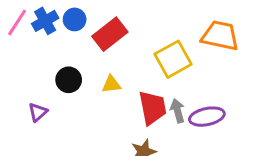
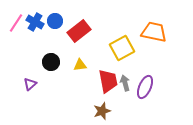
blue cross: (45, 21) -> (35, 22), turned -30
purple ellipse: (207, 117) -> (145, 87), turned -55

